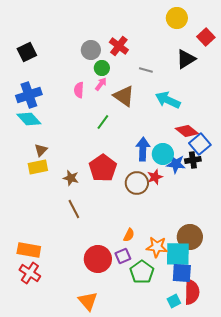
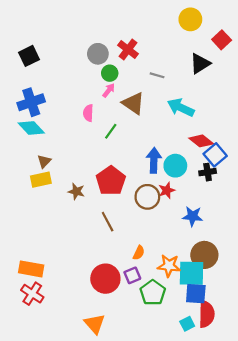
pink semicircle: (79, 90) -> (88, 113), moved
blue star: (176, 164) -> (193, 216), moved
brown line: (74, 209) -> (108, 222), moved

